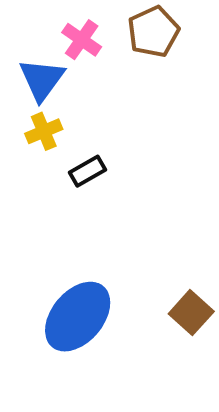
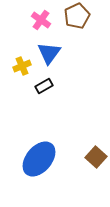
blue triangle: (42, 80) -> (49, 53), moved

